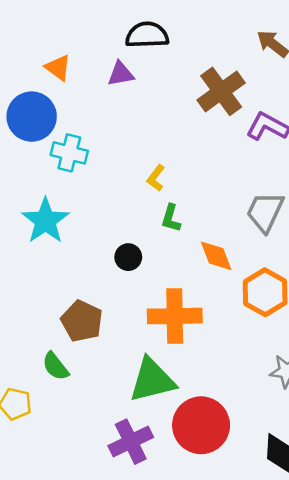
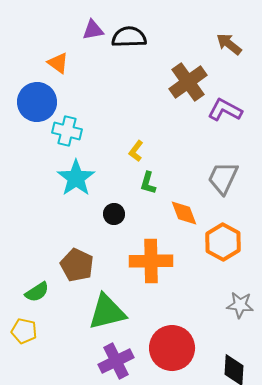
purple triangle: (121, 74) -> (93, 30), moved
cyan star: (45, 221) -> (76, 178), moved
green semicircle: (55, 366) -> (37, 292), moved, turned -85
green triangle: (152, 380) -> (107, 312), moved

